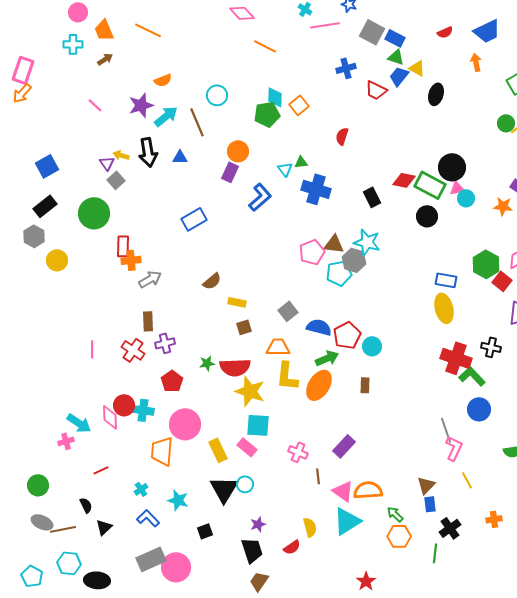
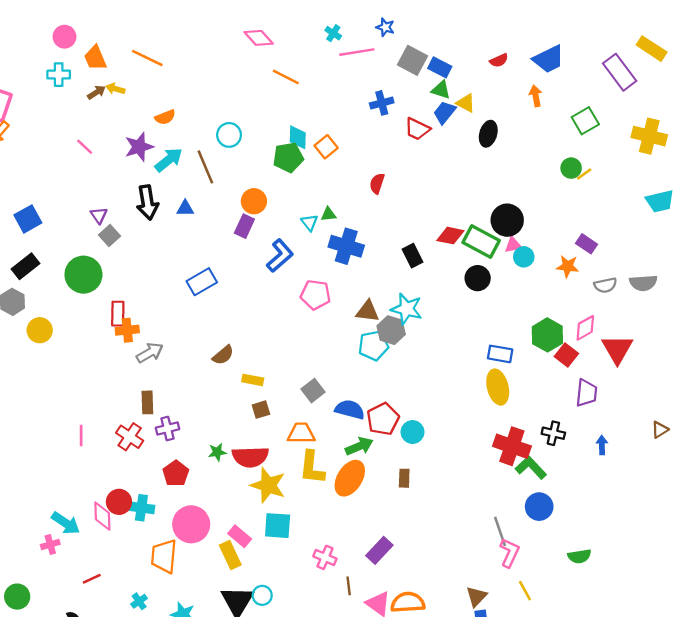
yellow arrow: (121, 155) -> (115, 89), moved
pink pentagon: (312, 252) -> (315, 295), moved, turned 30
pink rectangle: (247, 447) -> (240, 536), moved

